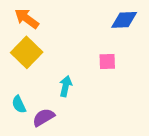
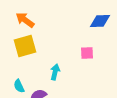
yellow square: (27, 52) -> (25, 46), turned 30

